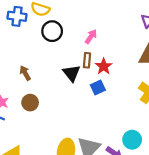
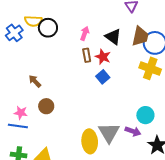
blue cross: (17, 16) -> (14, 33), turned -30
black circle: (52, 31) -> (48, 28), moved
black triangle: (72, 73) -> (113, 37), moved

